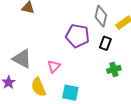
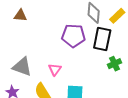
black rectangle: (105, 43) -> (102, 39), size x1.6

